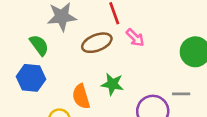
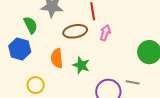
pink arrow: (135, 38) -> (105, 33), turned -126
orange semicircle: (81, 96) -> (57, 58), moved

